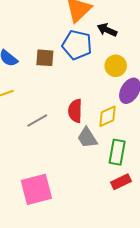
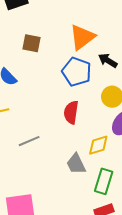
brown square: (45, 58) -> (32, 43), moved
red semicircle: (75, 111) -> (71, 112), moved

